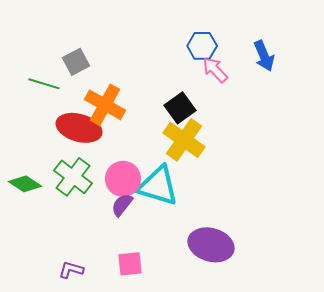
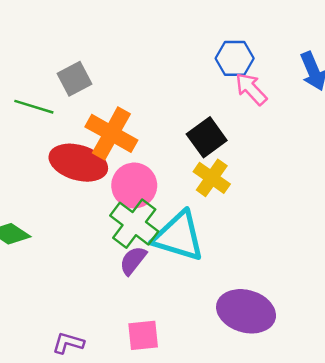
yellow cross: (184, 140) -> (212, 178), size x0.7
green cross: (73, 177) -> (134, 224), moved
pink circle: (123, 179) -> (134, 185), moved

